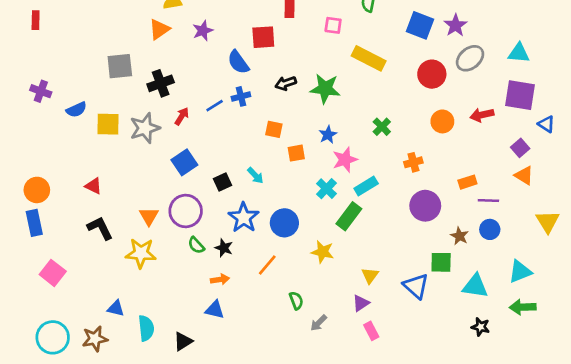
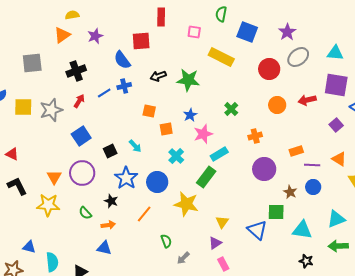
blue square: (420, 25) -> (247, 32), moved
black cross: (161, 83) -> (76, 71), moved
orange triangle: (524, 175) -> (339, 159), moved
cyan cross: (327, 189) -> (176, 156), moved
green semicircle: (196, 245) -> (85, 213), moved
yellow star: (323, 252) -> (186, 204), size x1.4

